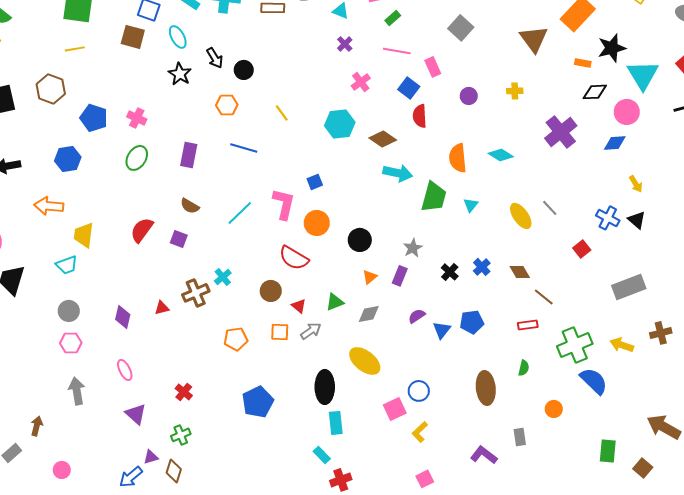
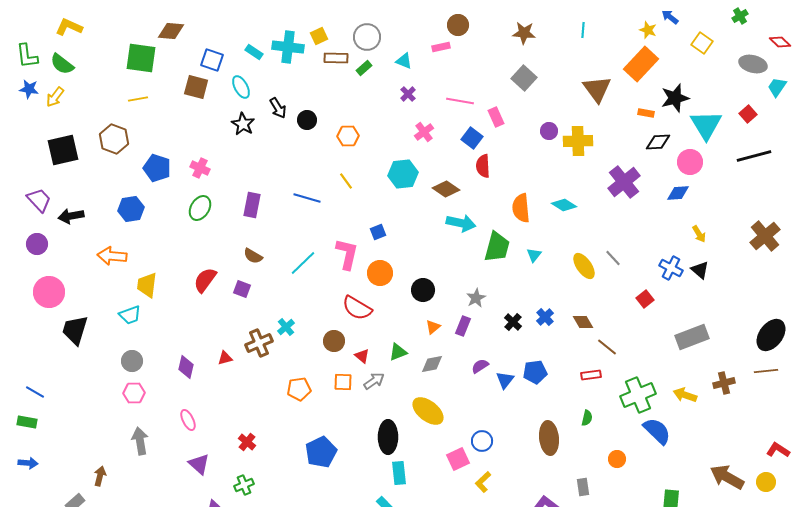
green rectangle: (393, 18) -> (364, 68), moved
yellow cross: (515, 91) -> (578, 141), size x1.8
purple circle: (469, 96) -> (549, 131), moved
orange hexagon: (227, 105) -> (348, 136), moved
yellow line: (282, 113) -> (346, 181), moved

